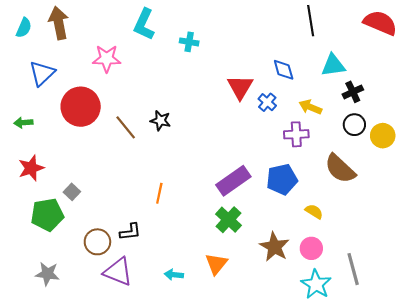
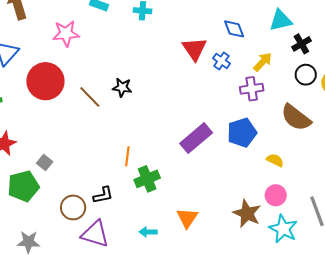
yellow arrow: (310, 107) -> (263, 62), turned 115
green cross: (229, 220) -> (147, 179), moved, turned 30
brown star: (274, 247) -> (247, 213), moved

